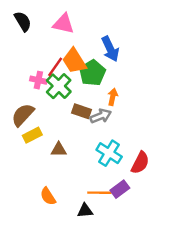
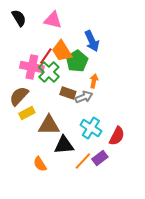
pink cross: (38, 80) -> (32, 67), size x1.6
brown triangle: (59, 150) -> (49, 125), size x1.6
orange line: (99, 193) -> (83, 161), turned -48
black triangle: (85, 211) -> (64, 145), moved, size x1.5

